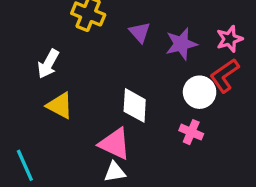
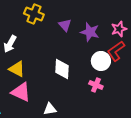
purple star: (181, 44) -> (90, 32), turned 30
pink triangle: (115, 144) -> (21, 92), moved

